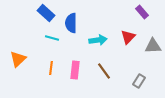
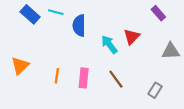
blue rectangle: (46, 13) -> (30, 14), moved
red triangle: (128, 37) -> (132, 37), moved
cyan line: (52, 38) -> (56, 12), moved
cyan arrow: (98, 40) -> (109, 44), turned -120

